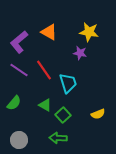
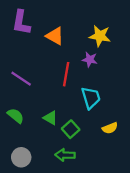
purple L-shape: (19, 42) -> (21, 22), moved, turned -40
red line: (44, 70) -> (66, 74), moved, turned 45
cyan trapezoid: (68, 83) -> (91, 98), moved
green semicircle: (14, 103) -> (16, 116), turned -91

